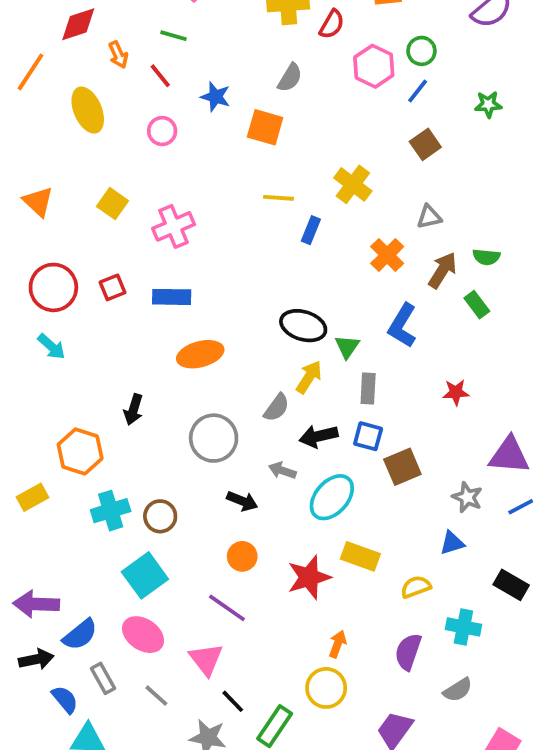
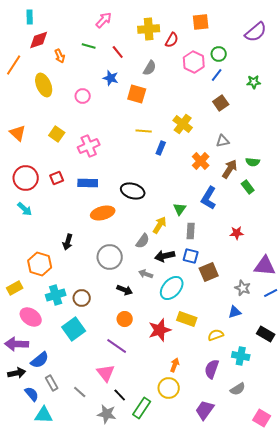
red line: (160, 76) -> (118, 52), moved
black ellipse: (303, 326) -> (133, 191), moved
pink ellipse: (143, 635) -> (31, 317), moved

